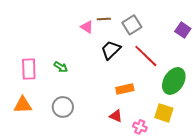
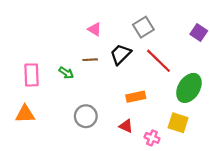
brown line: (104, 19) -> (90, 60), moved
gray circle: (63, 107) -> (86, 116), moved

